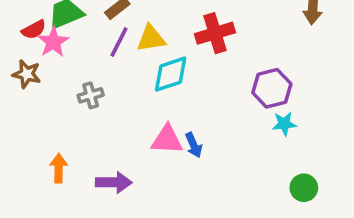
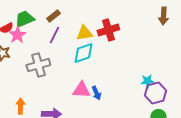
yellow triangle: (151, 38) -> (84, 33), moved
purple hexagon: (272, 88) -> (155, 93), moved
gray cross: (91, 95) -> (38, 65), size x1.6

